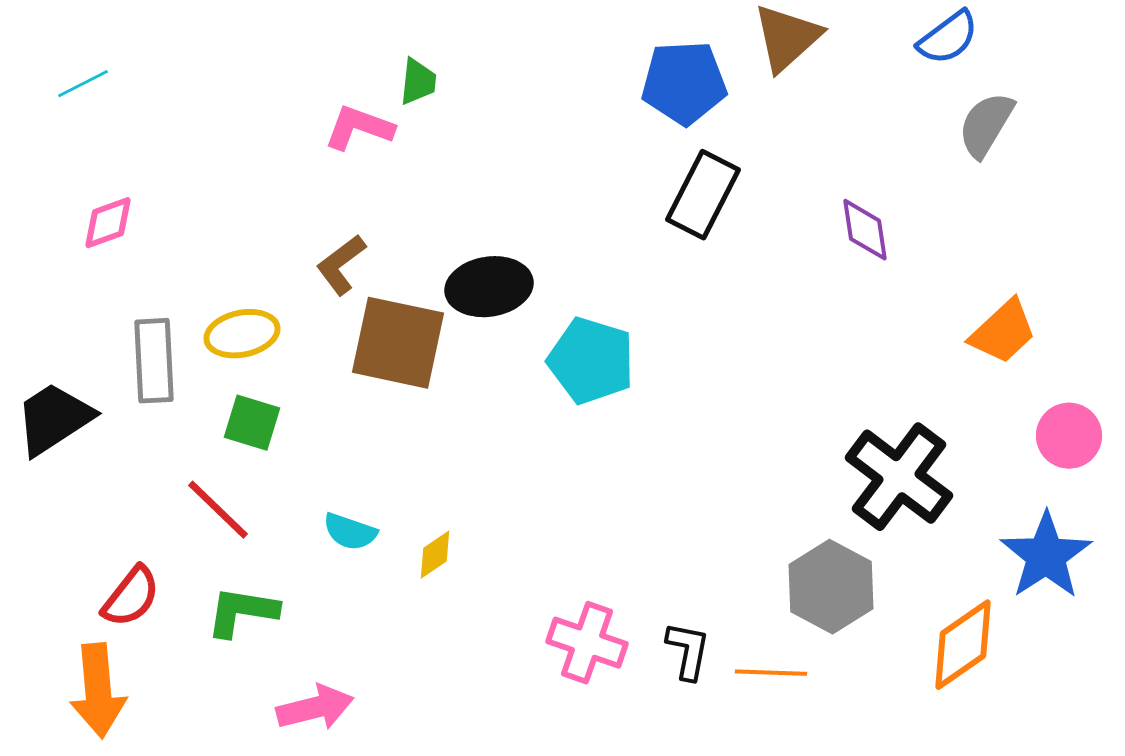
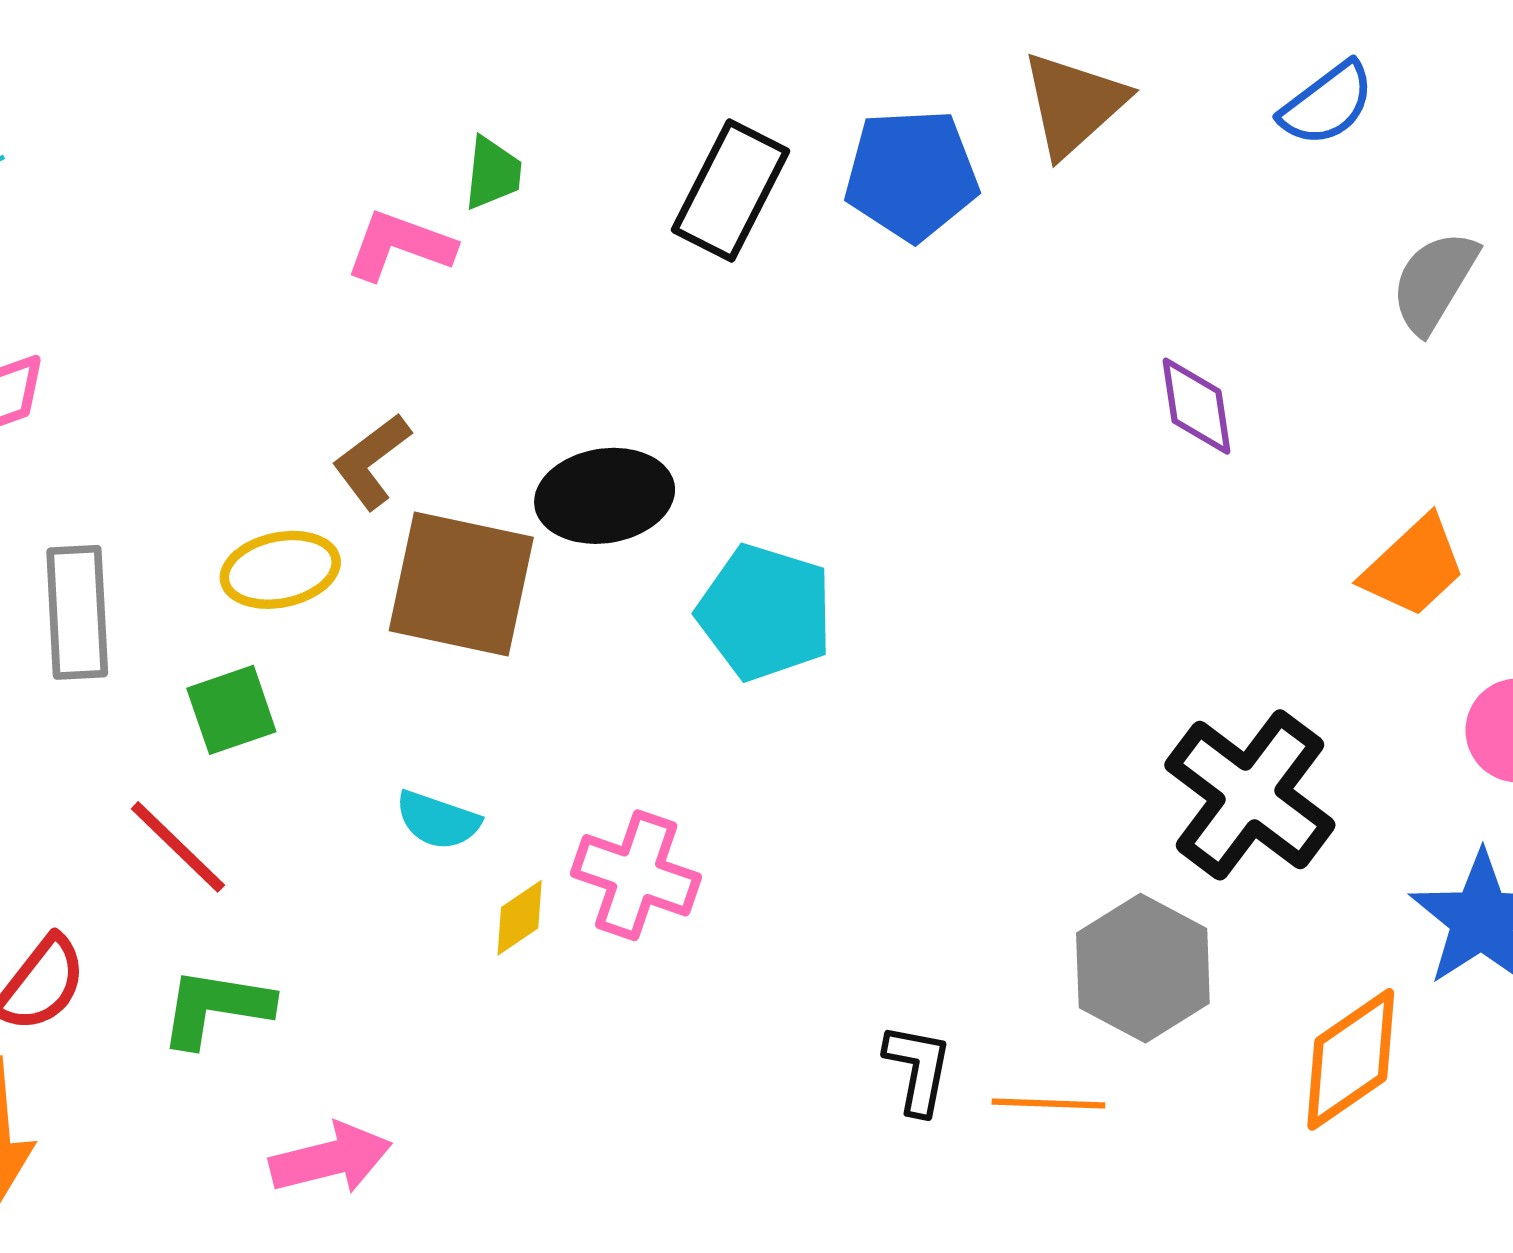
gray semicircle: (986, 125) -> (1434, 282), moved
black rectangle: (703, 195) -> (730, 190), moved
yellow ellipse: (242, 334) -> (280, 570), moved
green square: (252, 423) -> (231, 710), turned -36
cyan semicircle: (350, 532) -> (438, 820), moved
pink cross: (587, 643) -> (636, 875), moved

